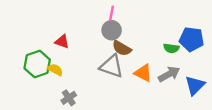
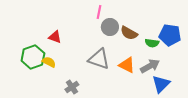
gray circle: (112, 30) -> (110, 27), moved
brown semicircle: (122, 48) -> (129, 33), moved
blue triangle: (195, 85) -> (161, 84), moved
gray cross: (69, 98) -> (72, 87), moved

